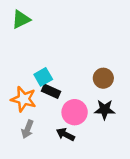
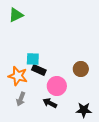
cyan square: (43, 77) -> (33, 59), turned 32
brown circle: (103, 78) -> (81, 69), moved
black star: (105, 110) -> (84, 110), moved

